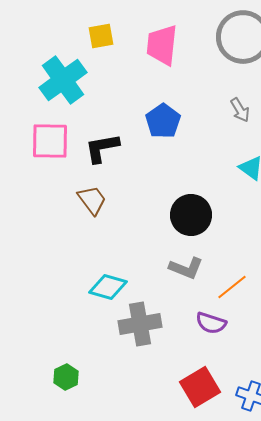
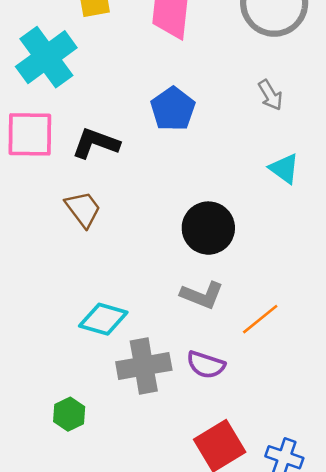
black L-shape: (102, 148) -> (96, 143), turned 30
purple semicircle: (211, 323) -> (206, 365), moved
green hexagon: (66, 377) -> (69, 414), moved

